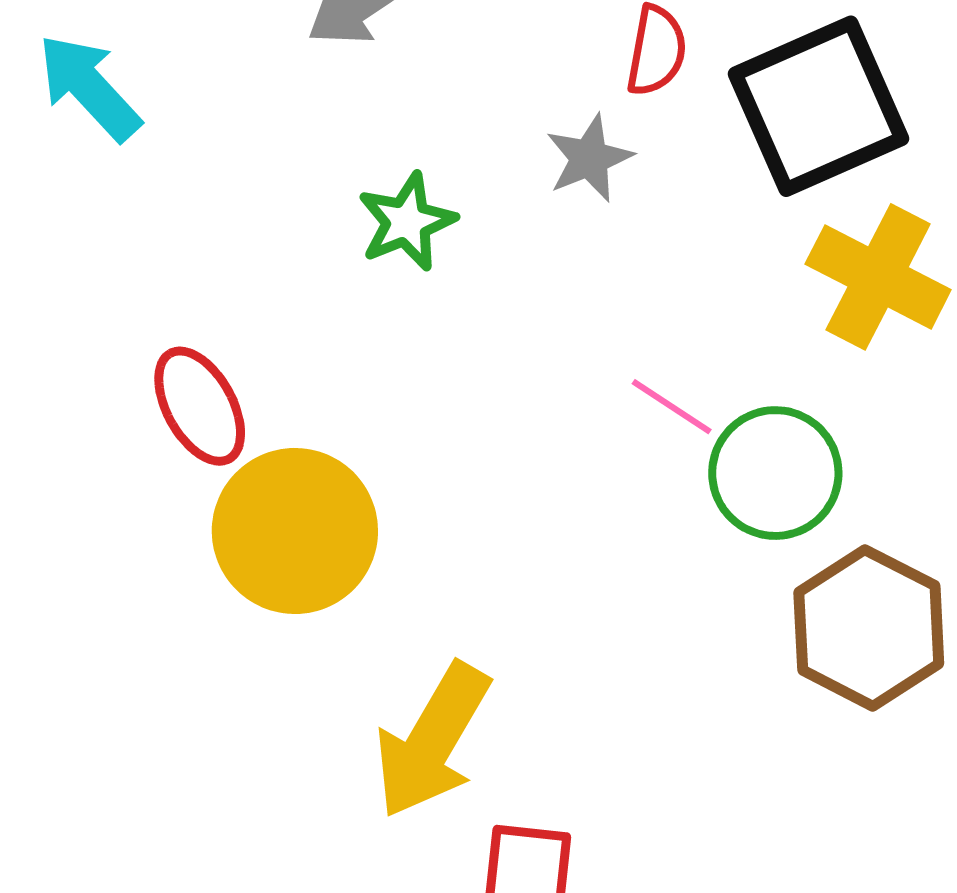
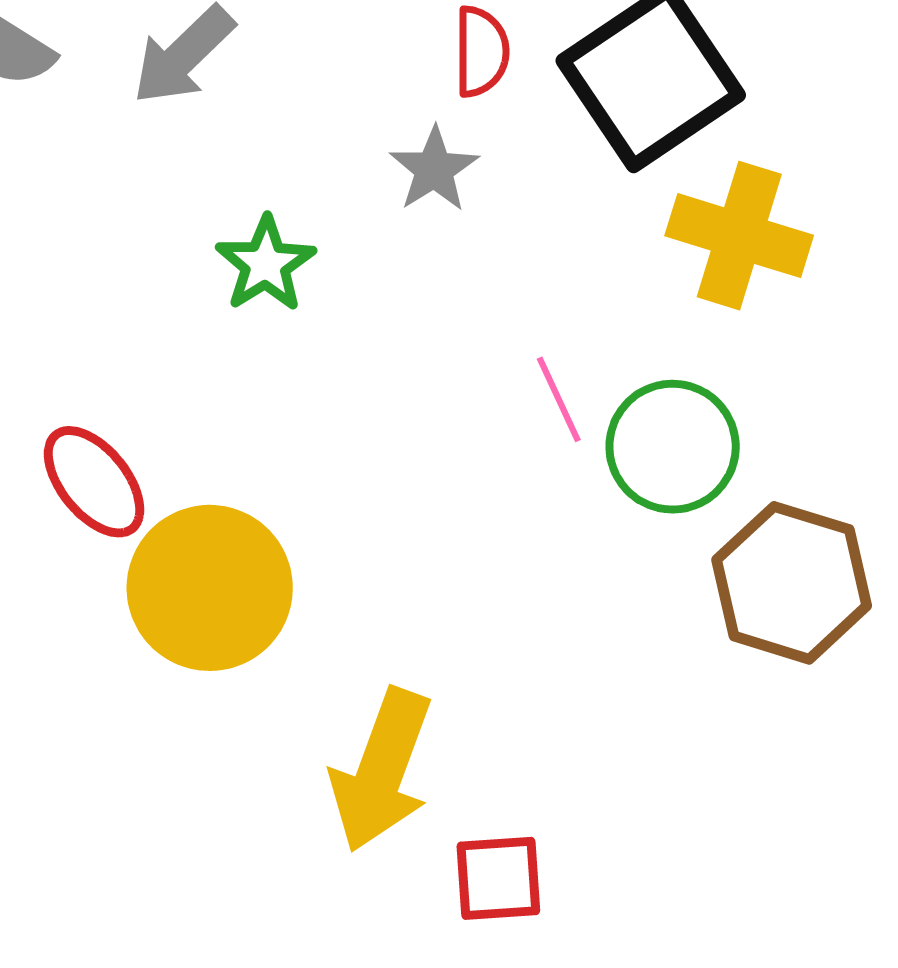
pink line: (672, 407) -> (559, 399), turned 42

